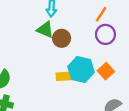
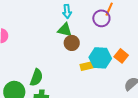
purple circle: (105, 34) -> (101, 18), moved
brown circle: (62, 38) -> (72, 43), moved

